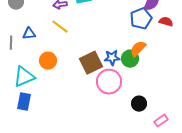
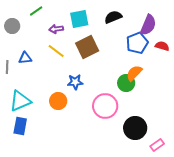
blue star: (112, 58) -> (75, 82), moved
orange circle: (48, 61) -> (58, 101), moved
brown square: (91, 63) -> (87, 47), moved
black circle: (139, 104) -> (135, 128), size x1.5

